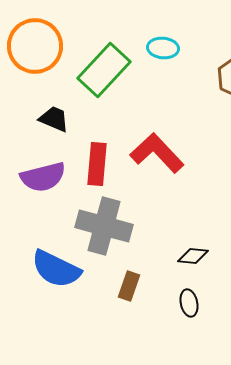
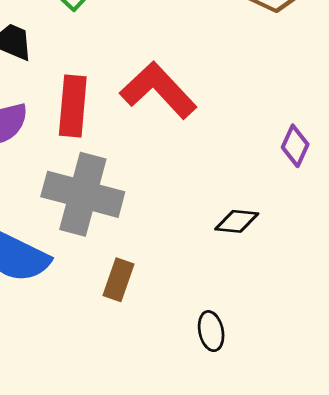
black diamond: (193, 256) -> (237, 221), moved
black ellipse: (189, 303) -> (211, 331), moved

